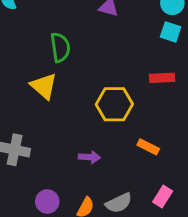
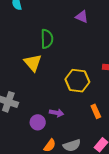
orange rectangle: (148, 147) -> (96, 111), turned 32
purple circle: (47, 202) -> (38, 122), moved

